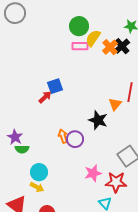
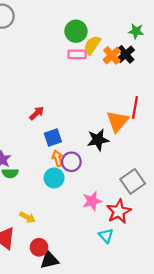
blue square: (55, 86) -> (53, 138), moved
orange triangle: (115, 104) -> (118, 121), size x1.5
black star: (98, 120) -> (98, 140), turned -30
cyan circle: (39, 172) -> (54, 178), moved
red star: (116, 182) -> (119, 211), turned -30

